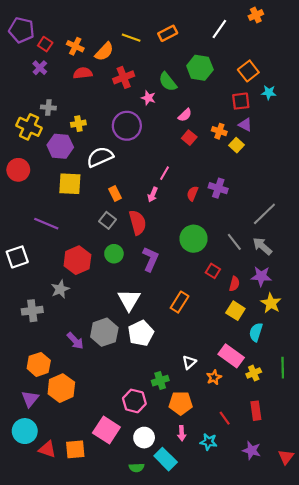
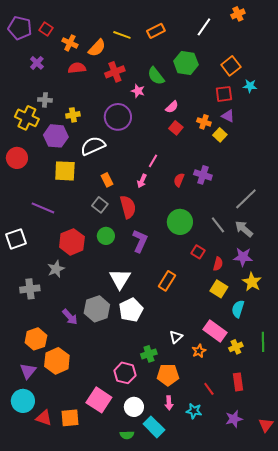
red square: (45, 44) -> (46, 29), moved
purple star: (252, 450) -> (234, 419), turned -30

